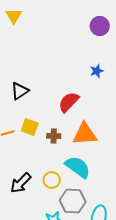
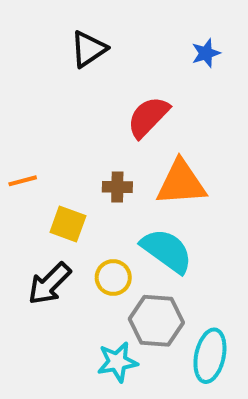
black triangle: (20, 91) -> (89, 49), moved
yellow square: (30, 127) -> (68, 224), moved

